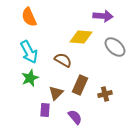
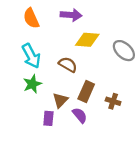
purple arrow: (103, 16) -> (71, 15), moved
brown cross: (105, 94) -> (113, 101), turned 32
purple semicircle: (75, 117) -> (80, 115), moved

